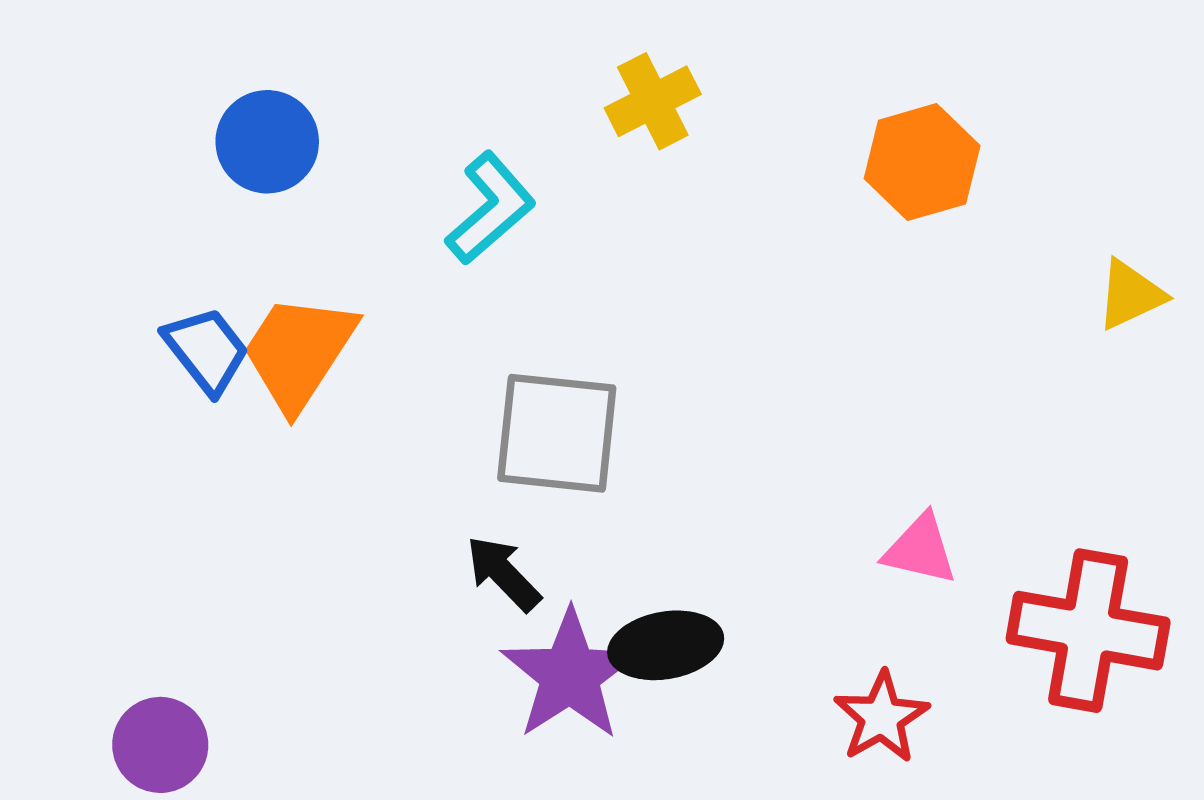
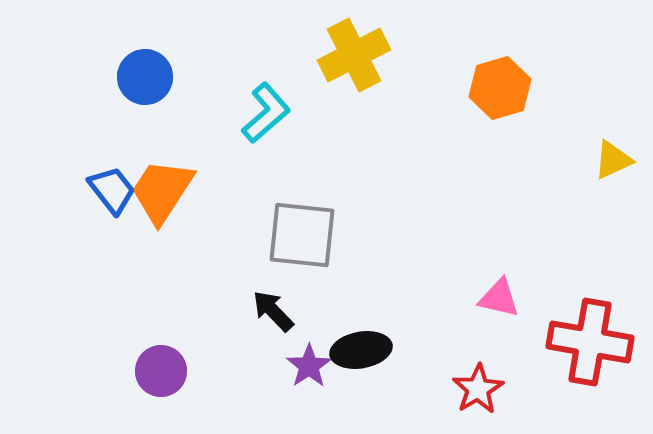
yellow cross: (653, 101) -> (354, 55), size x1.4
purple star: (570, 675) -> (309, 366), size x0.6
purple circle: (160, 745) -> (161, 371), moved

